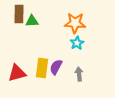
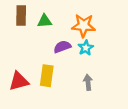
green triangle: (32, 21) -> (45, 21), moved
purple semicircle: (56, 67) -> (62, 47), moved, turned 42

